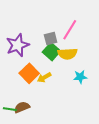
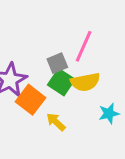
orange square: (29, 73) -> (31, 100), moved
yellow arrow: (44, 77) -> (56, 122), turned 80

